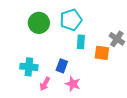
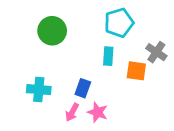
cyan pentagon: (71, 20) -> (119, 23), moved
pink arrow: (45, 84) -> (72, 112), moved

